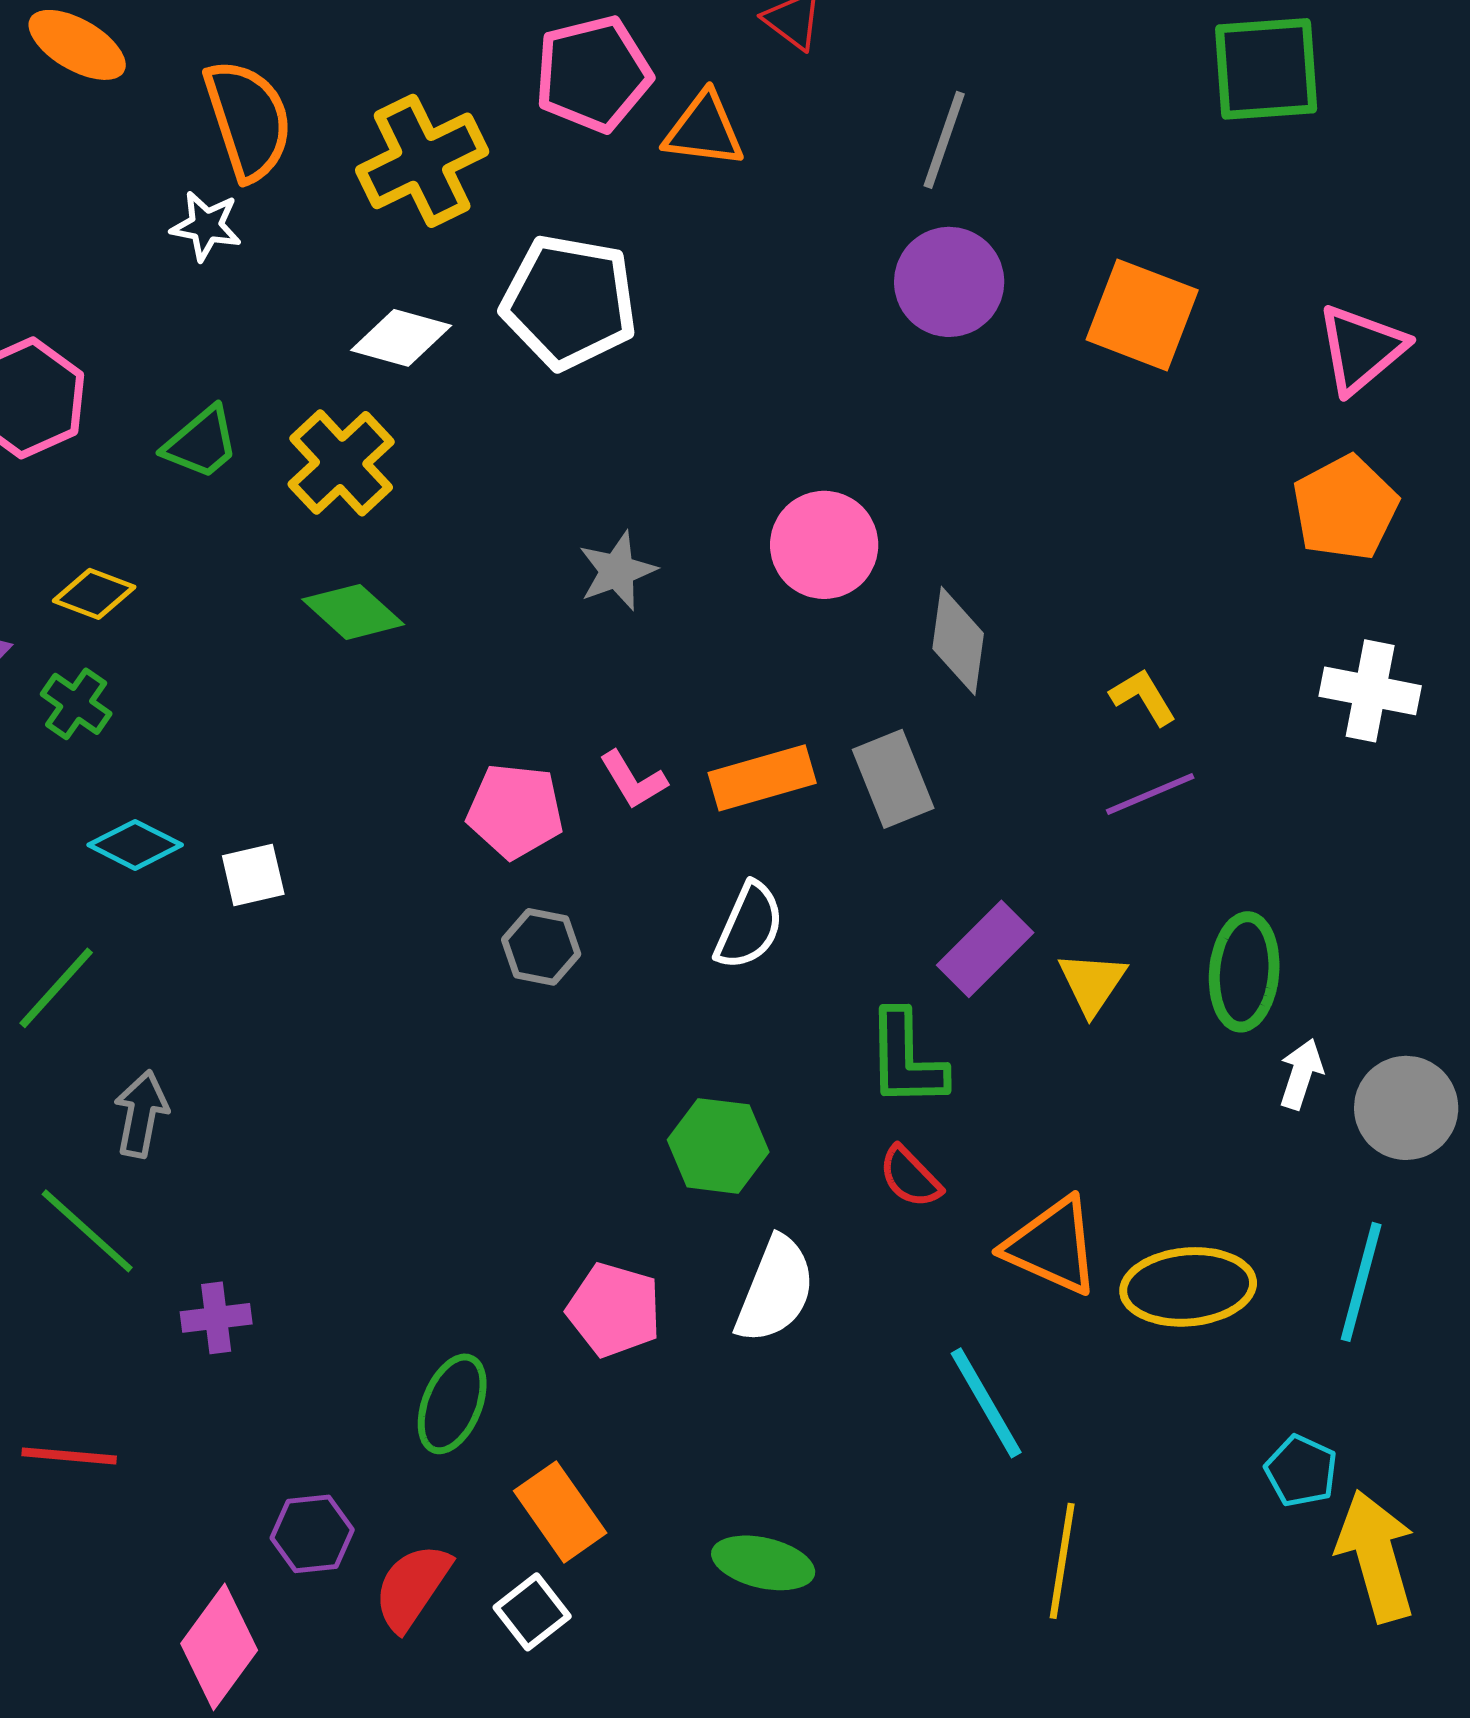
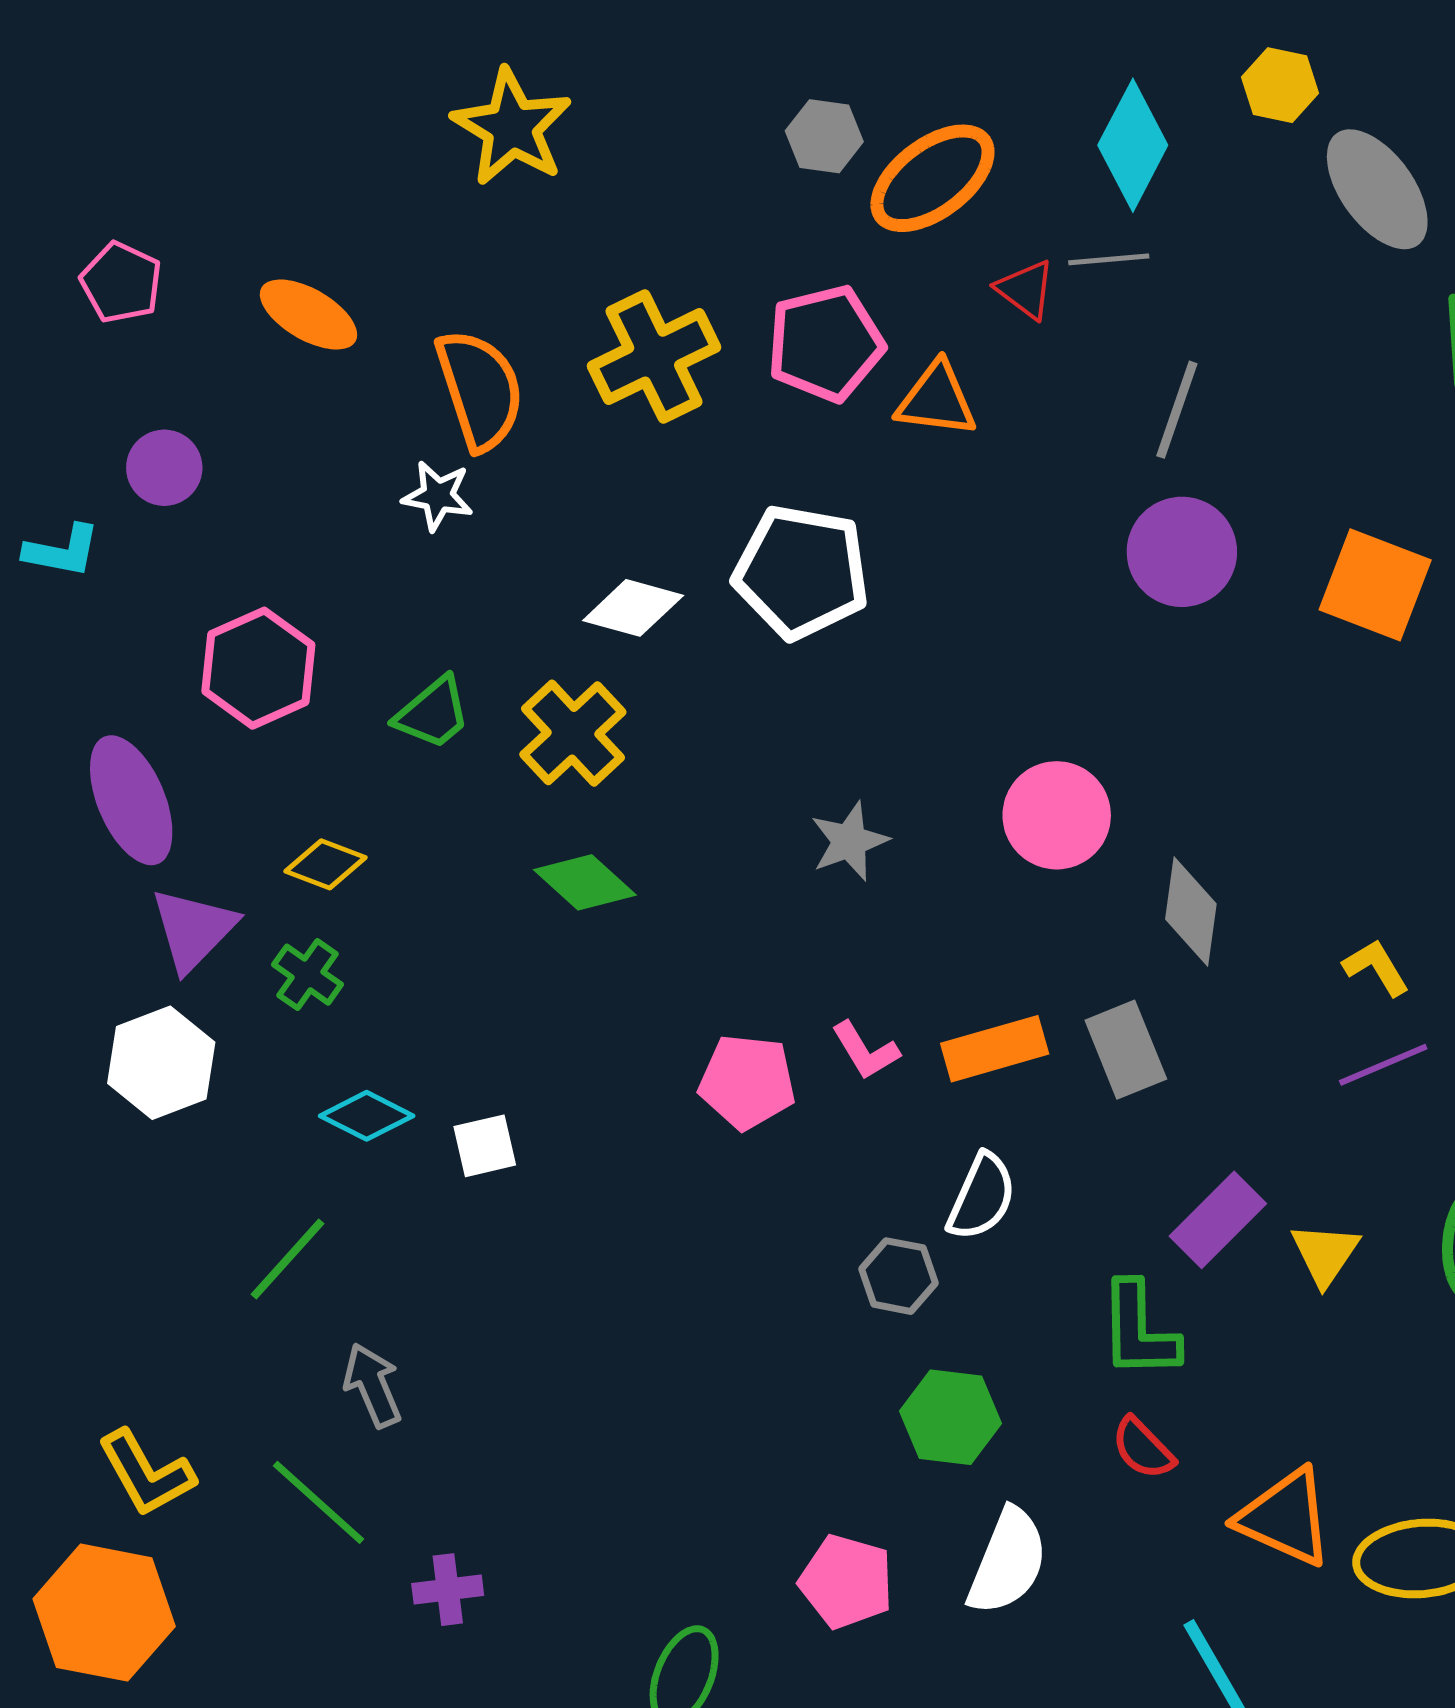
yellow cross: (422, 161) -> (654, 357), moved
gray hexagon: (541, 947) -> (898, 1276), moved
gray arrow: (141, 1114) -> (373, 1385), turned -34

